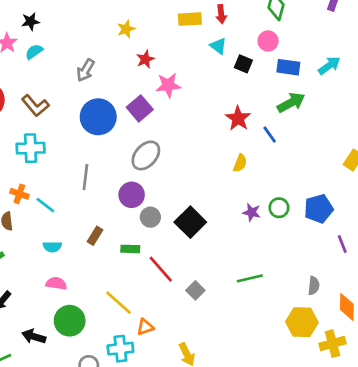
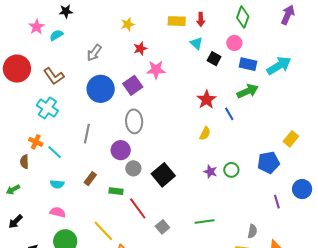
black star: (30, 22) -> (66, 11), moved
cyan arrow: (329, 66) -> (279, 66), size x1.4
cyan cross: (31, 148) -> (47, 108), turned 30
gray ellipse: (146, 155) -> (134, 121), turned -50
blue pentagon: (319, 209) -> (268, 162), moved

